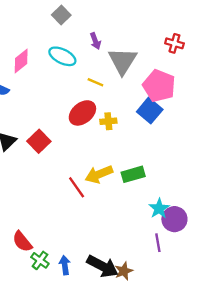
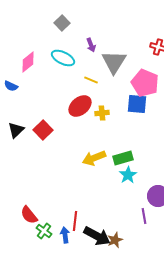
blue square: (150, 111) -> (137, 104), turned -35
red line: (77, 187) -> (75, 221), moved, turned 42
cyan star: (159, 209) -> (128, 175), moved

